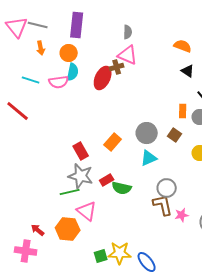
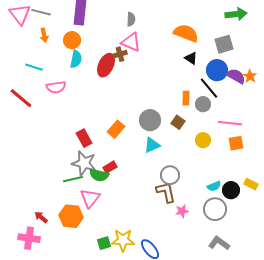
orange semicircle: (183, 46) -> (186, 33), size x1.4
pink semicircle: (59, 82) -> (56, 87), moved
green semicircle: (122, 188) -> (99, 175), moved
pink triangle: (87, 211) -> (90, 198), turned 30
pink star: (182, 215) -> (182, 211), moved

